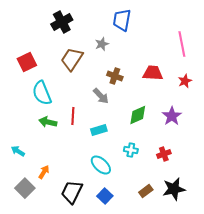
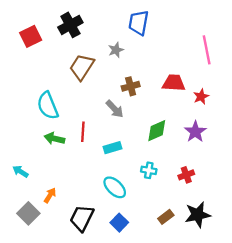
red square: (27, 62) -> (31, 36), moved
brown cross: (115, 76) -> (131, 86), turned -35
red star: (185, 81) -> (201, 97), moved

